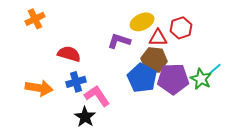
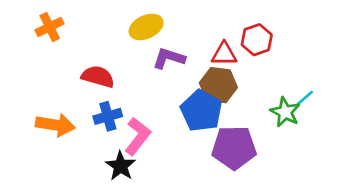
yellow ellipse: (142, 22) -> (146, 27), moved
purple pentagon: (173, 79) -> (234, 148), moved
pink L-shape: (97, 96) -> (138, 136), turned 72

